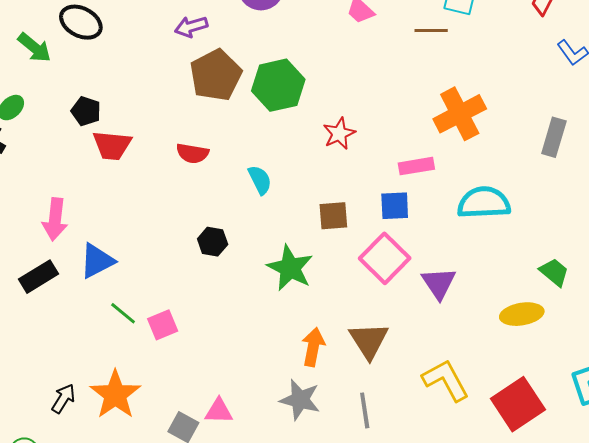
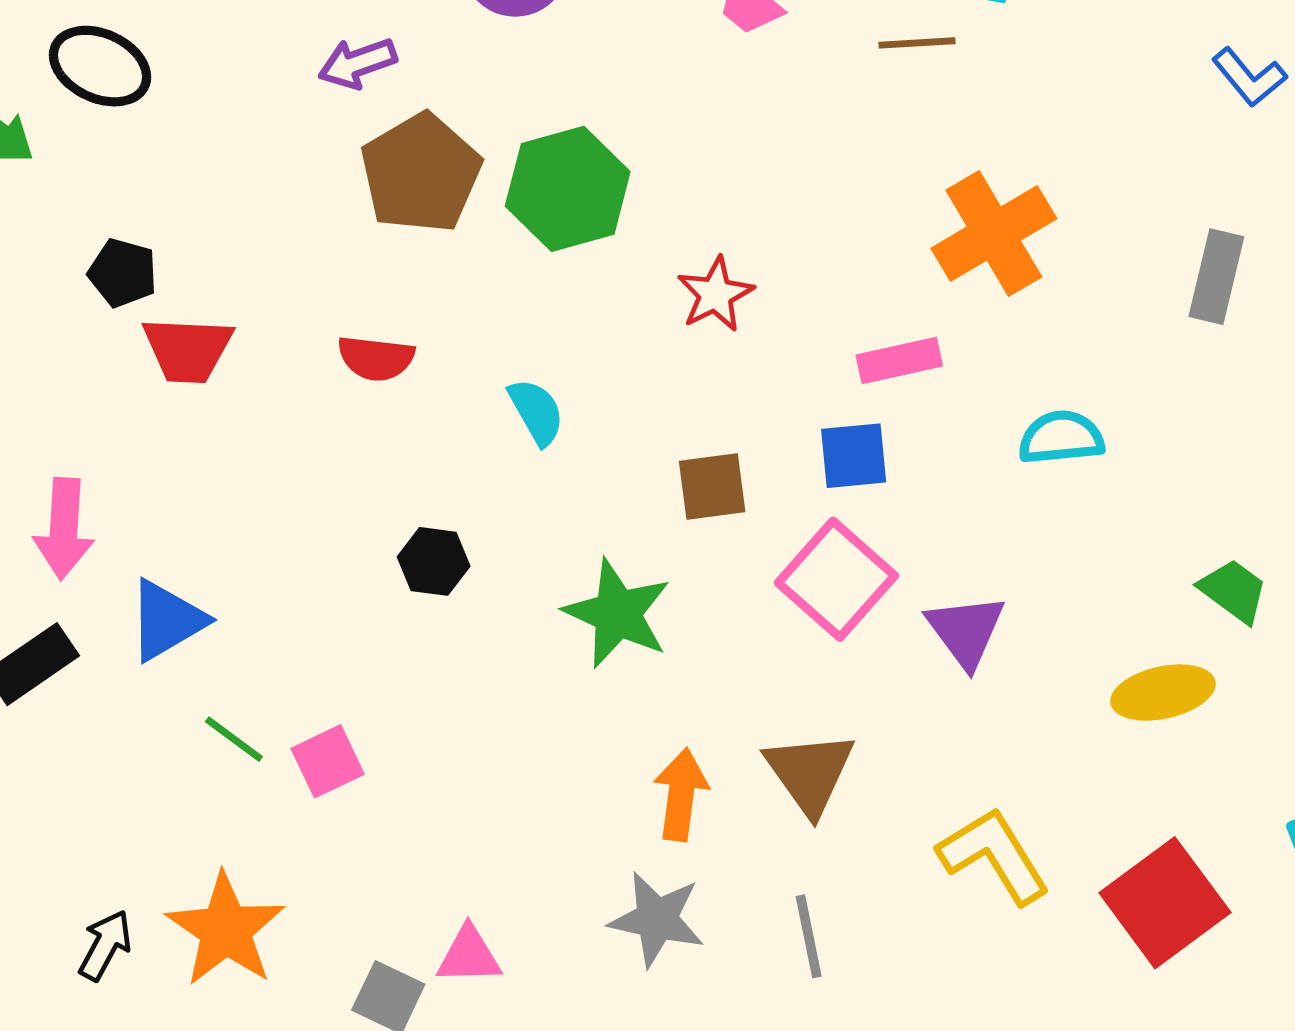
cyan semicircle: (484, 203) -> (1061, 438), size x0.7

